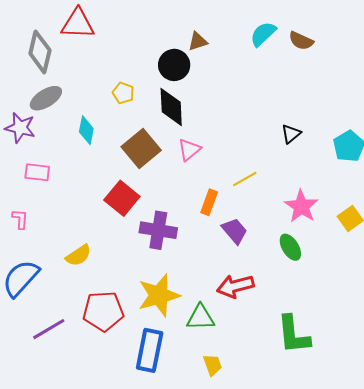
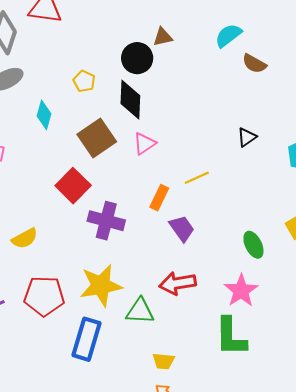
brown semicircle: (301, 41) -> (254, 64), moved
pink star: (301, 206) -> (241, 291), moved
green ellipse: (290, 247) -> (253, 245), moved
yellow trapezoid: (212, 365) -> (163, 361), moved, turned 110

